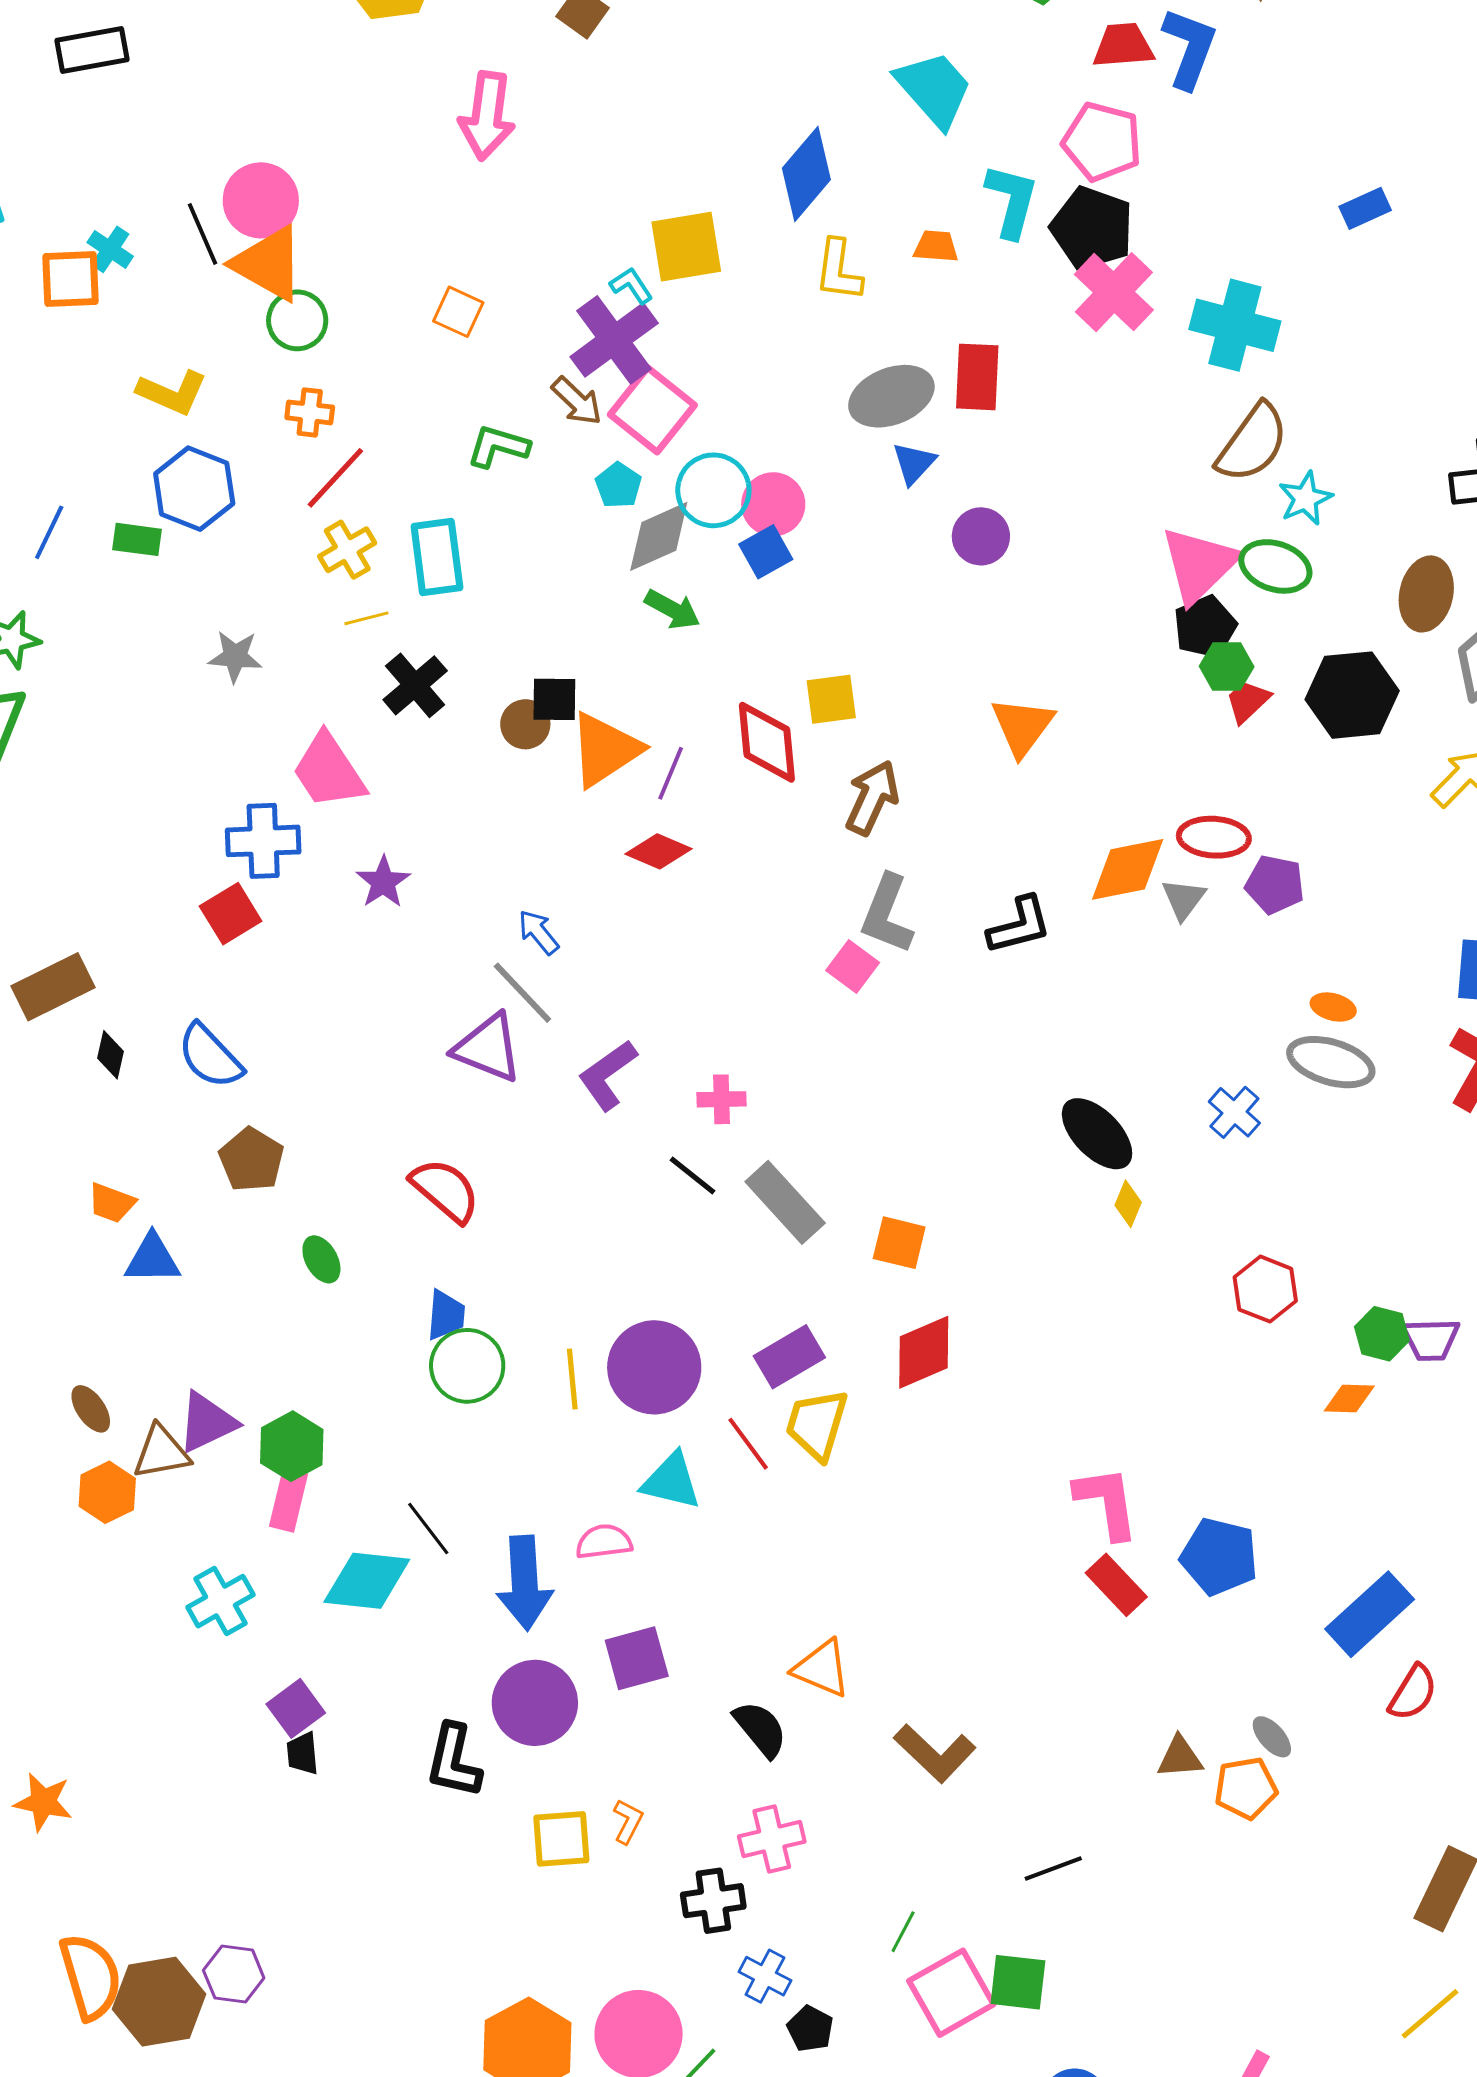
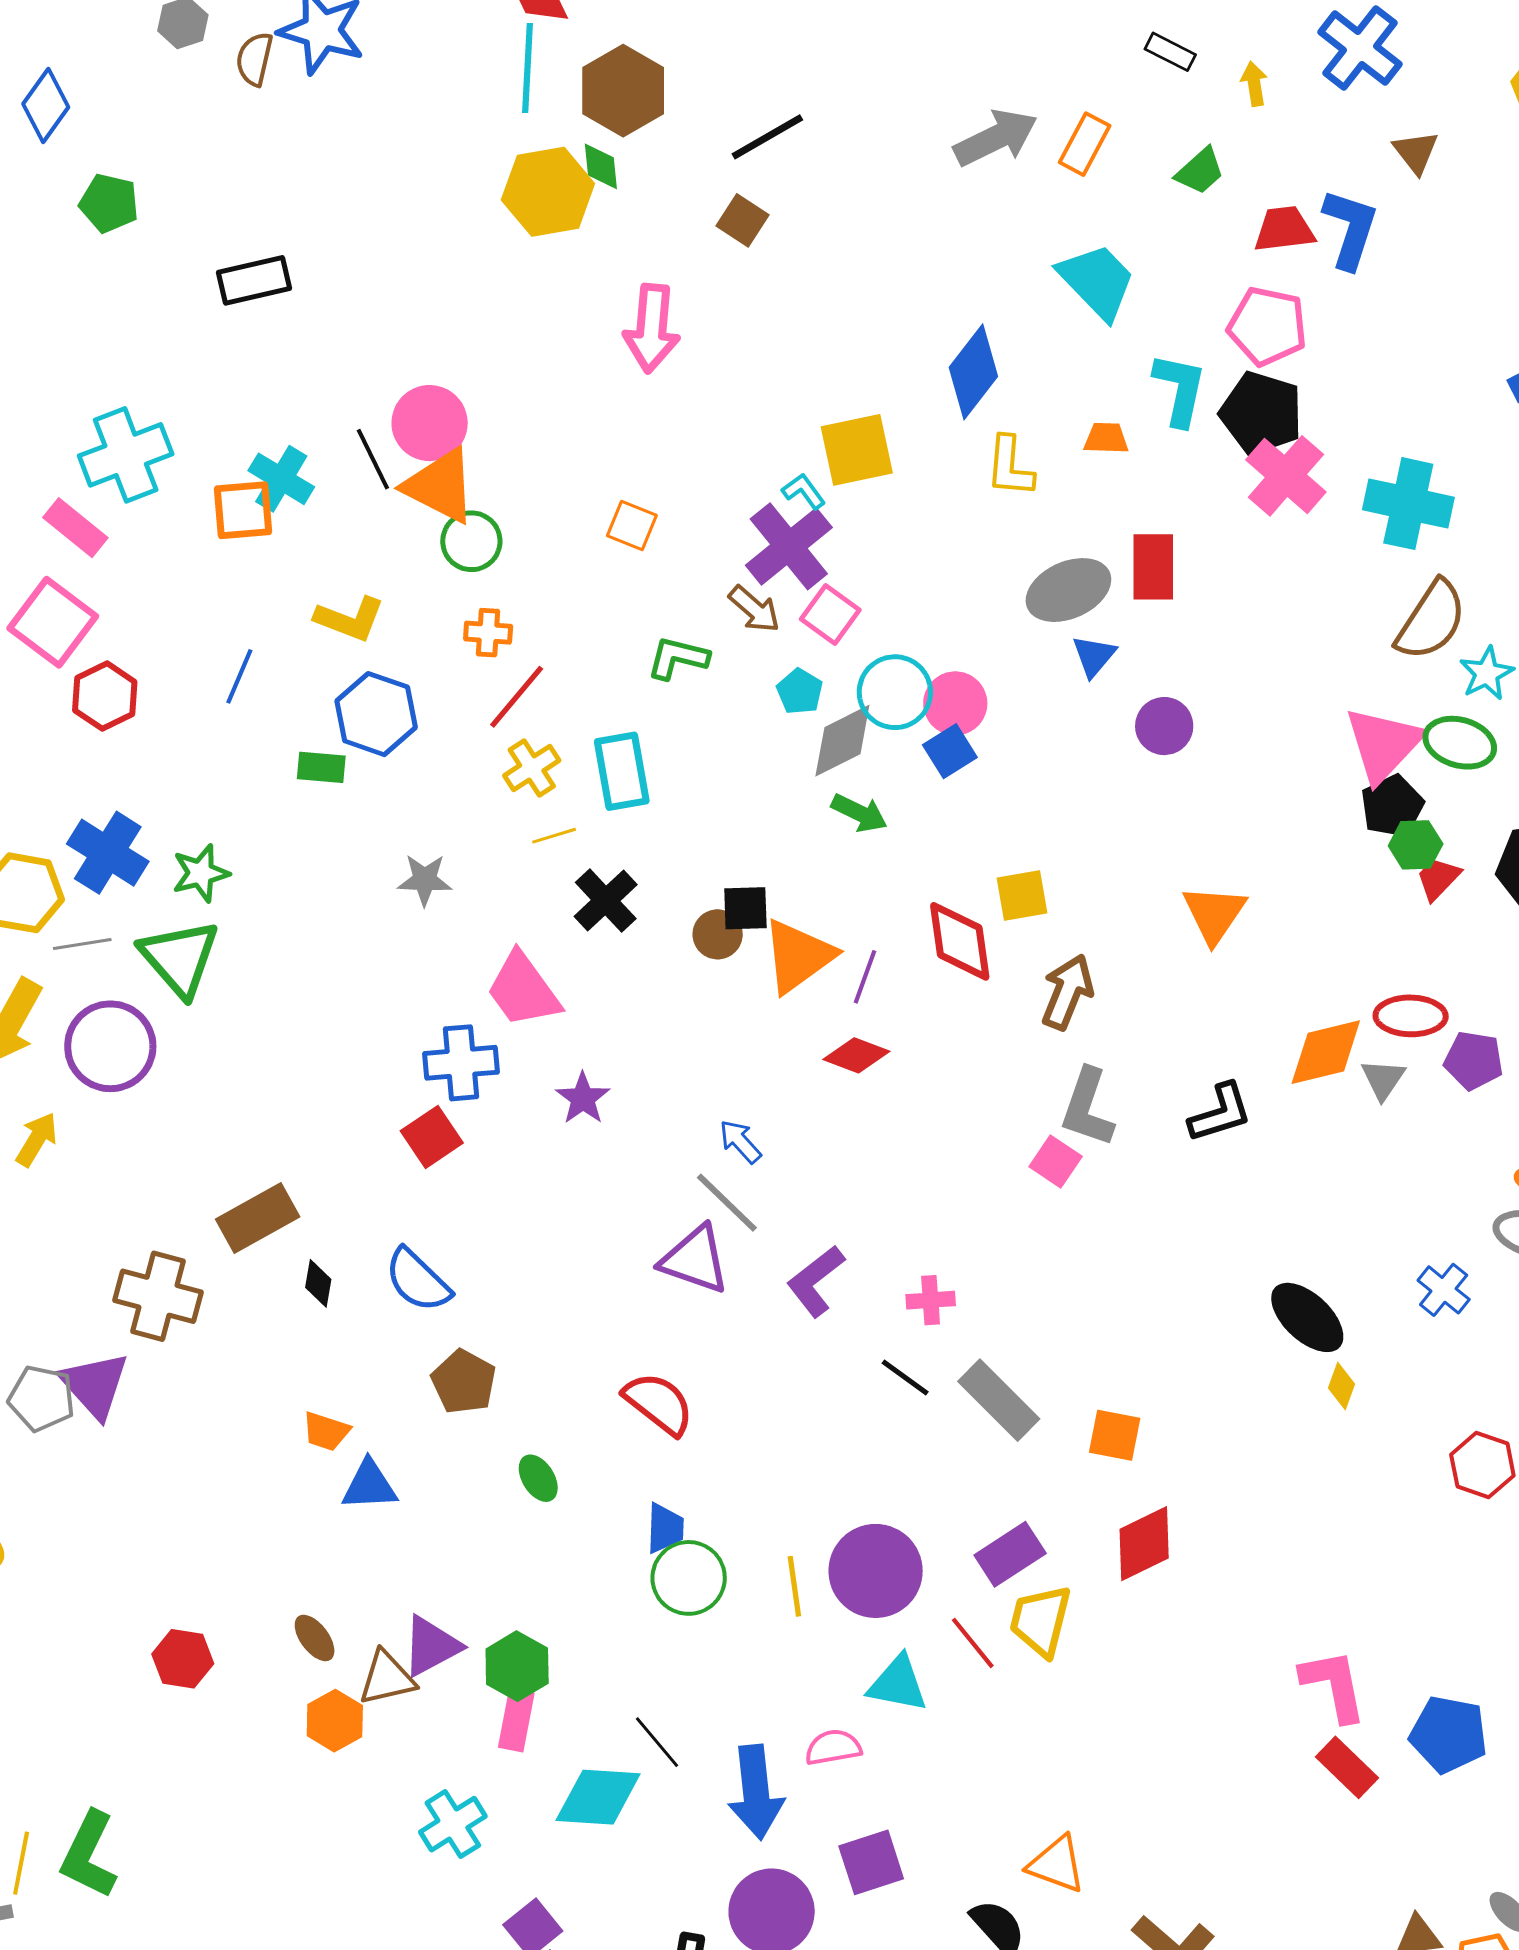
cyan cross: (110, 249) -> (281, 479), size x1.4
pink square: (652, 410) -> (830, 614), size x0.7
blue line: (49, 532) -> (239, 676), moved

